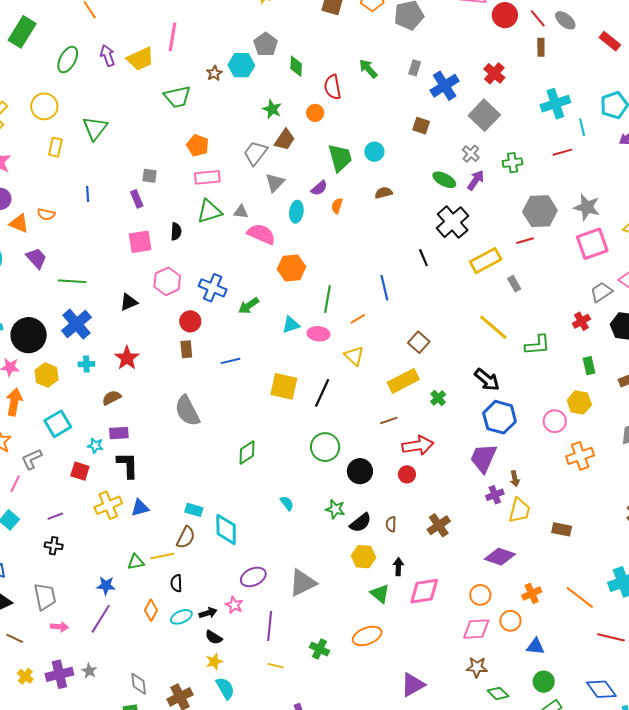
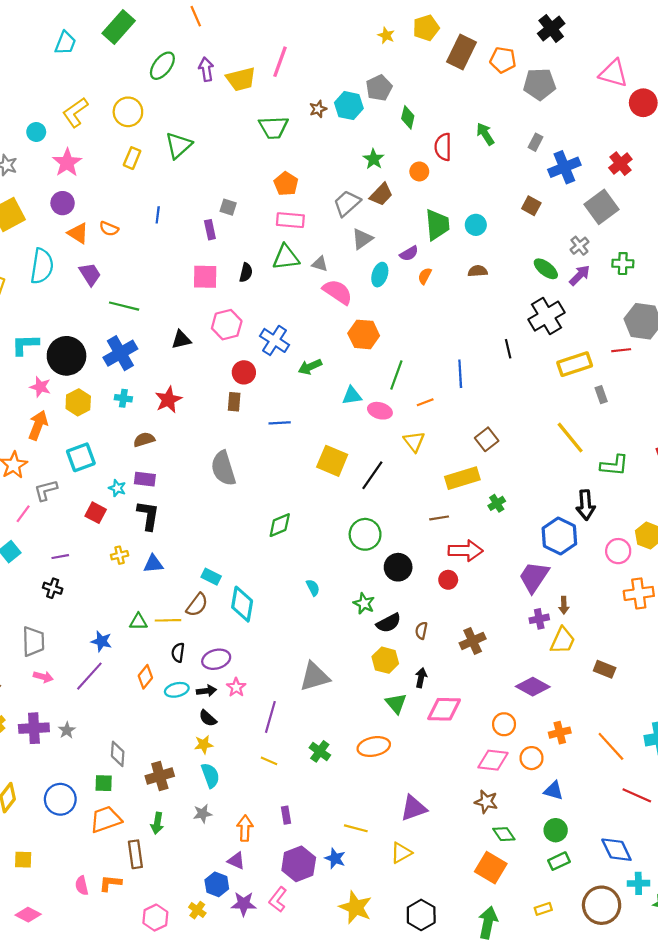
black arrow: (487, 380) -> (586, 505), moved, turned 36
yellow cross: (108, 505) -> (120, 555), size x0.6
purple ellipse: (253, 577) -> (216, 659), moved

